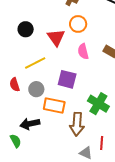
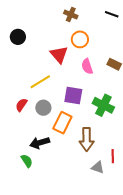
black circle: (26, 29) -> (18, 37), moved
red semicircle: (15, 85) -> (21, 105), turned 56
green cross: (98, 104) -> (103, 105), moved
orange rectangle: (54, 105) -> (62, 123), turned -70

